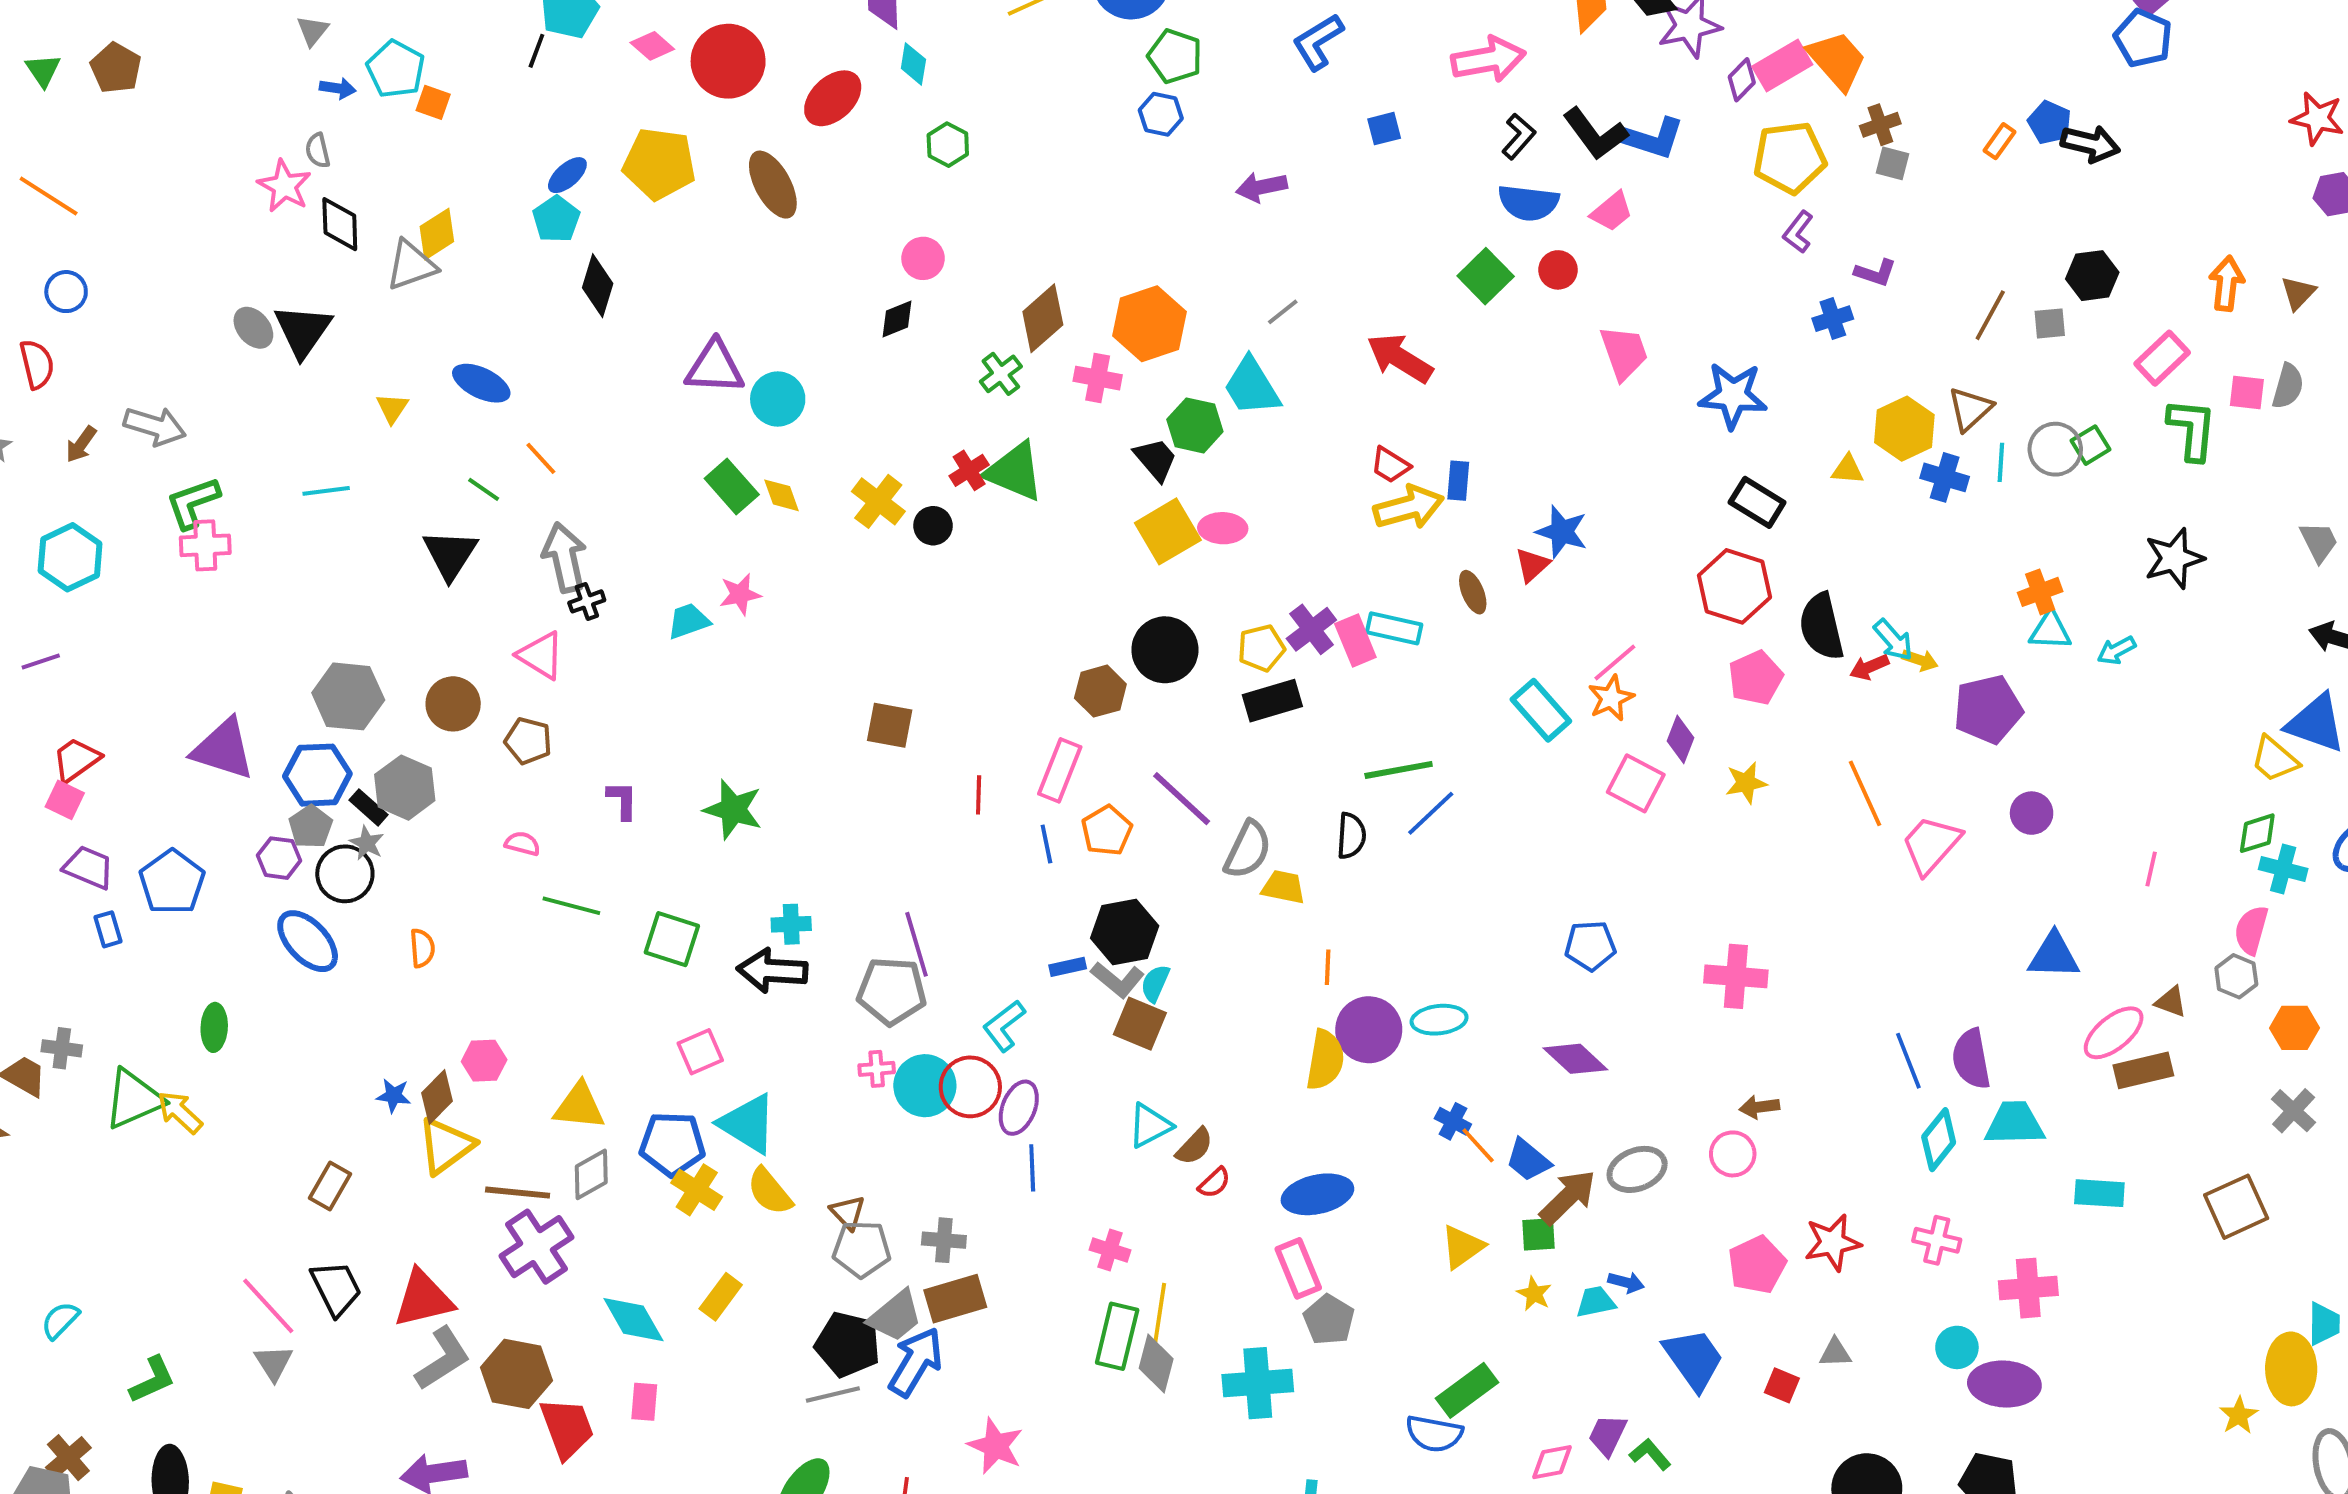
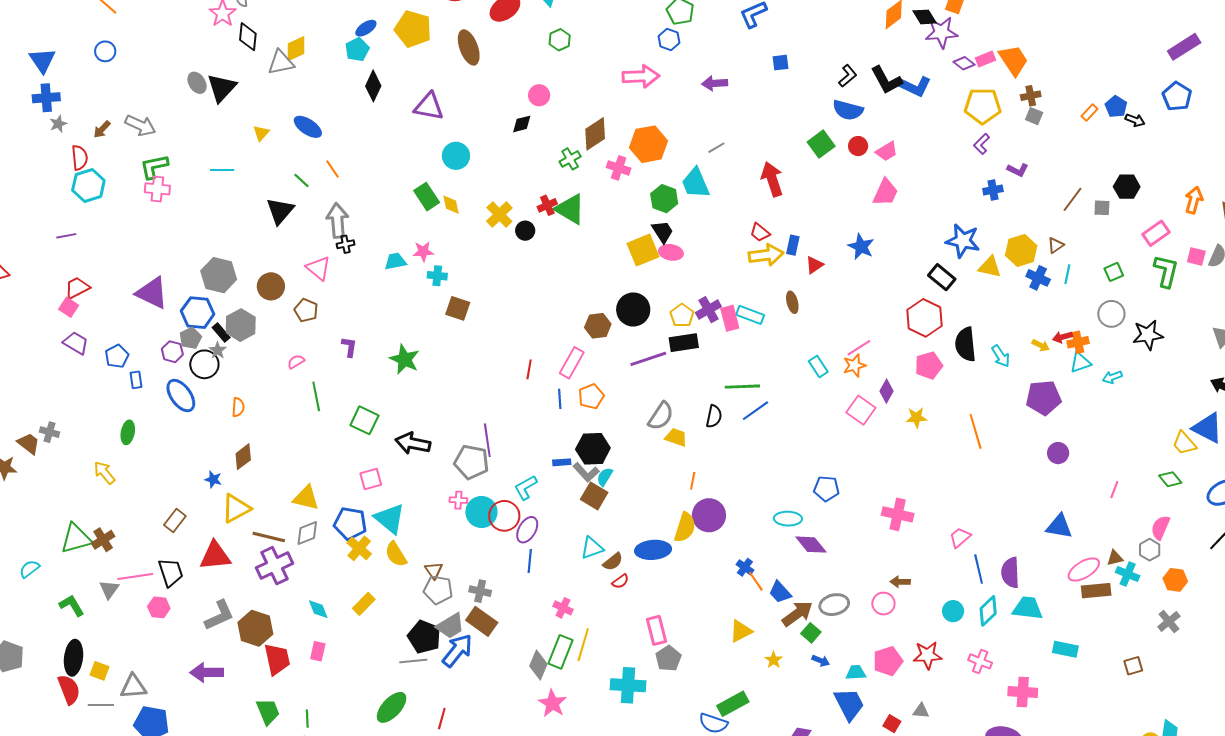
blue pentagon: (2143, 38) -> (1177, 96), moved
pink arrow: (1488, 59) -> (641, 76), moved
pink rectangle: (1782, 66) -> (985, 59), size x0.7
purple diamond: (1742, 80) -> (964, 63), turned 75
black arrow: (2090, 144) -> (1135, 120), size x0.7
pink trapezoid: (1612, 212) -> (887, 151), moved
pink trapezoid: (1624, 353) -> (885, 192), turned 36
red arrow: (1400, 358) -> (772, 179), turned 32
red semicircle: (37, 364) -> (80, 158), moved
purple triangle: (715, 367) -> (429, 106), moved
blue star: (1733, 395) -> (963, 241), moved
brown triangle: (1970, 409) -> (1056, 245), size x0.7
gray circle: (2055, 449) -> (1111, 314), moved
black trapezoid: (1156, 459) -> (663, 232), moved
yellow triangle: (1848, 469) -> (990, 267), size x1.4
blue star: (1562, 532) -> (861, 247), moved
red triangle: (1532, 565) -> (814, 265), moved
cyan triangle: (2050, 631) -> (1080, 363), turned -30
yellow pentagon: (1261, 648) -> (682, 315), turned -30
yellow arrow: (1920, 660) -> (1041, 345), moved
red arrow: (1869, 667) -> (1062, 337), moved
cyan rectangle: (1541, 710) -> (818, 367), size x0.7
brown square: (890, 725) -> (458, 308), moved
purple line: (1182, 799) -> (648, 359), moved, turned -69
green diamond: (2257, 833) -> (1170, 479), turned 60
pink semicircle: (522, 844) -> (296, 362), turned -54
pink trapezoid: (1931, 845) -> (960, 537), moved, size x0.7
cyan cross: (2283, 869) -> (1128, 574), moved
blue pentagon: (172, 882) -> (117, 356), size x0.7
green line: (571, 906) -> (316, 396), turned 56
cyan cross: (791, 924) -> (437, 276), moved
blue rectangle: (108, 929) -> (136, 380), moved
brown triangle: (2171, 1002) -> (1115, 558), turned -42
cyan ellipse: (1439, 1020) -> (788, 519), moved
pink hexagon: (484, 1061) -> (159, 607), moved
brown diamond: (437, 1097) -> (243, 457), moved
green triangle: (134, 1099) -> (76, 539), moved
blue ellipse: (1317, 1194) -> (653, 550), moved
brown square: (2236, 1207) -> (1133, 666), size x0.6
green square: (1539, 1234) -> (811, 633), moved, turned 36
red triangle: (423, 1299) -> (215, 556), moved
brown rectangle: (955, 1299) -> (482, 621), turned 44
cyan trapezoid: (1596, 1302) -> (856, 673), moved
pink line: (268, 1306) -> (135, 576), turned -64
cyan diamond: (633, 1320) -> (318, 609), size x0.7
cyan circle: (1957, 1347) -> (953, 611), moved
gray triangle: (274, 1363) -> (109, 589), moved
gray diamond: (1156, 1363) -> (538, 665), moved
green L-shape: (152, 1380) -> (72, 605), turned -104
pink star: (996, 1446) -> (552, 703), moved
brown cross: (68, 1458) -> (103, 540), moved

